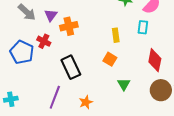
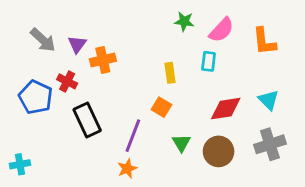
red diamond: (155, 60) -> (226, 109), turned 70
black rectangle: (71, 67) -> (87, 120), moved
brown circle: (161, 90) -> (219, 151), moved
purple line: (55, 97) -> (133, 136), moved

